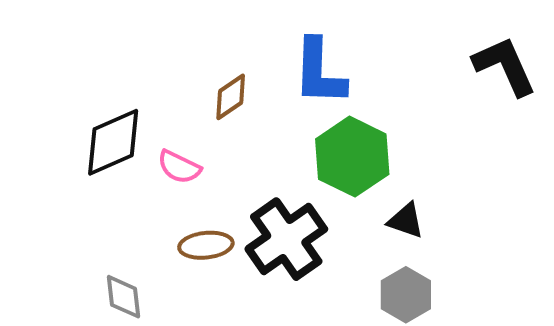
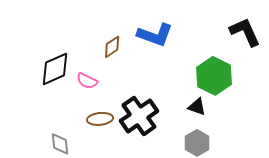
blue L-shape: (319, 72) -> (155, 35), turned -72
green hexagon: (352, 157) -> (214, 76), moved

